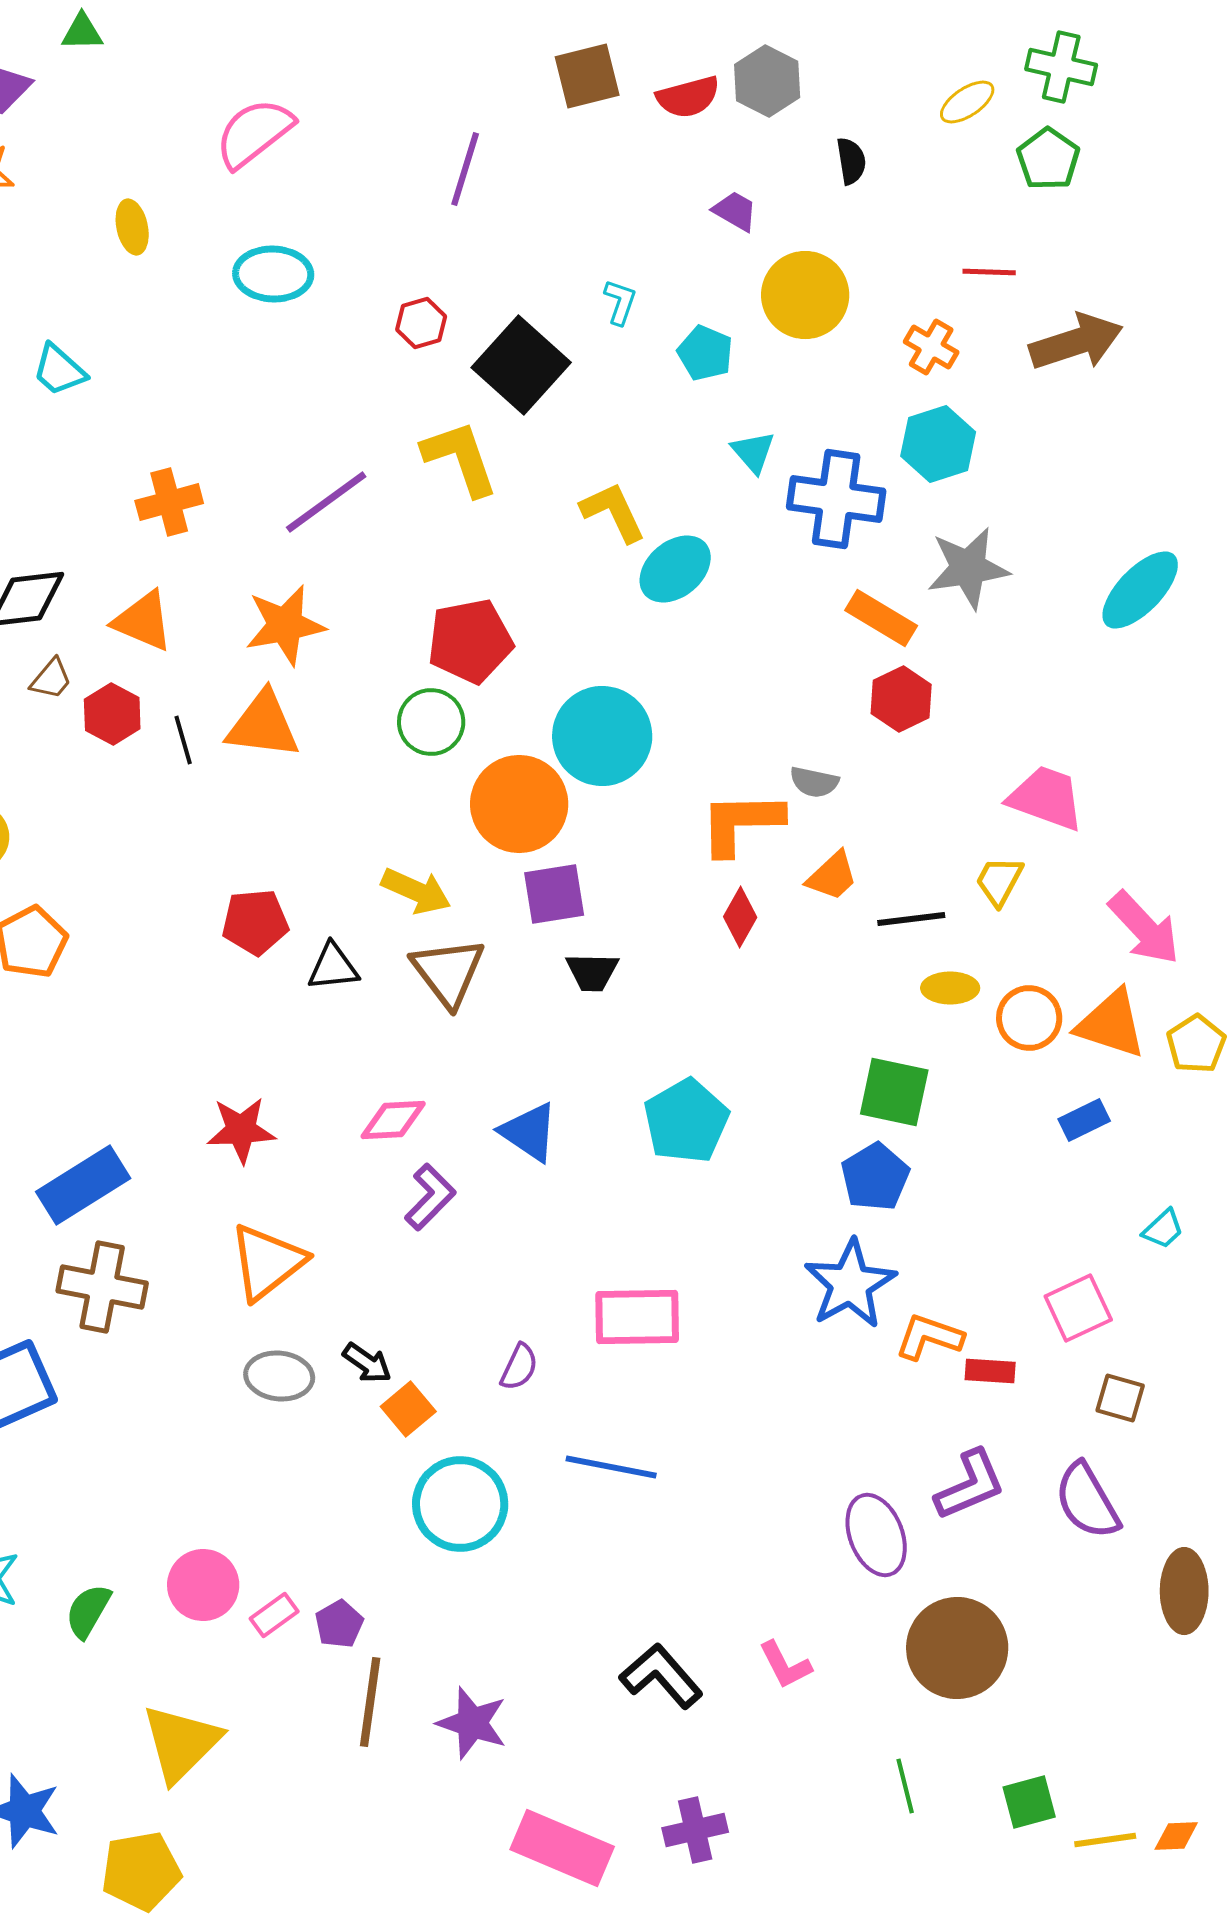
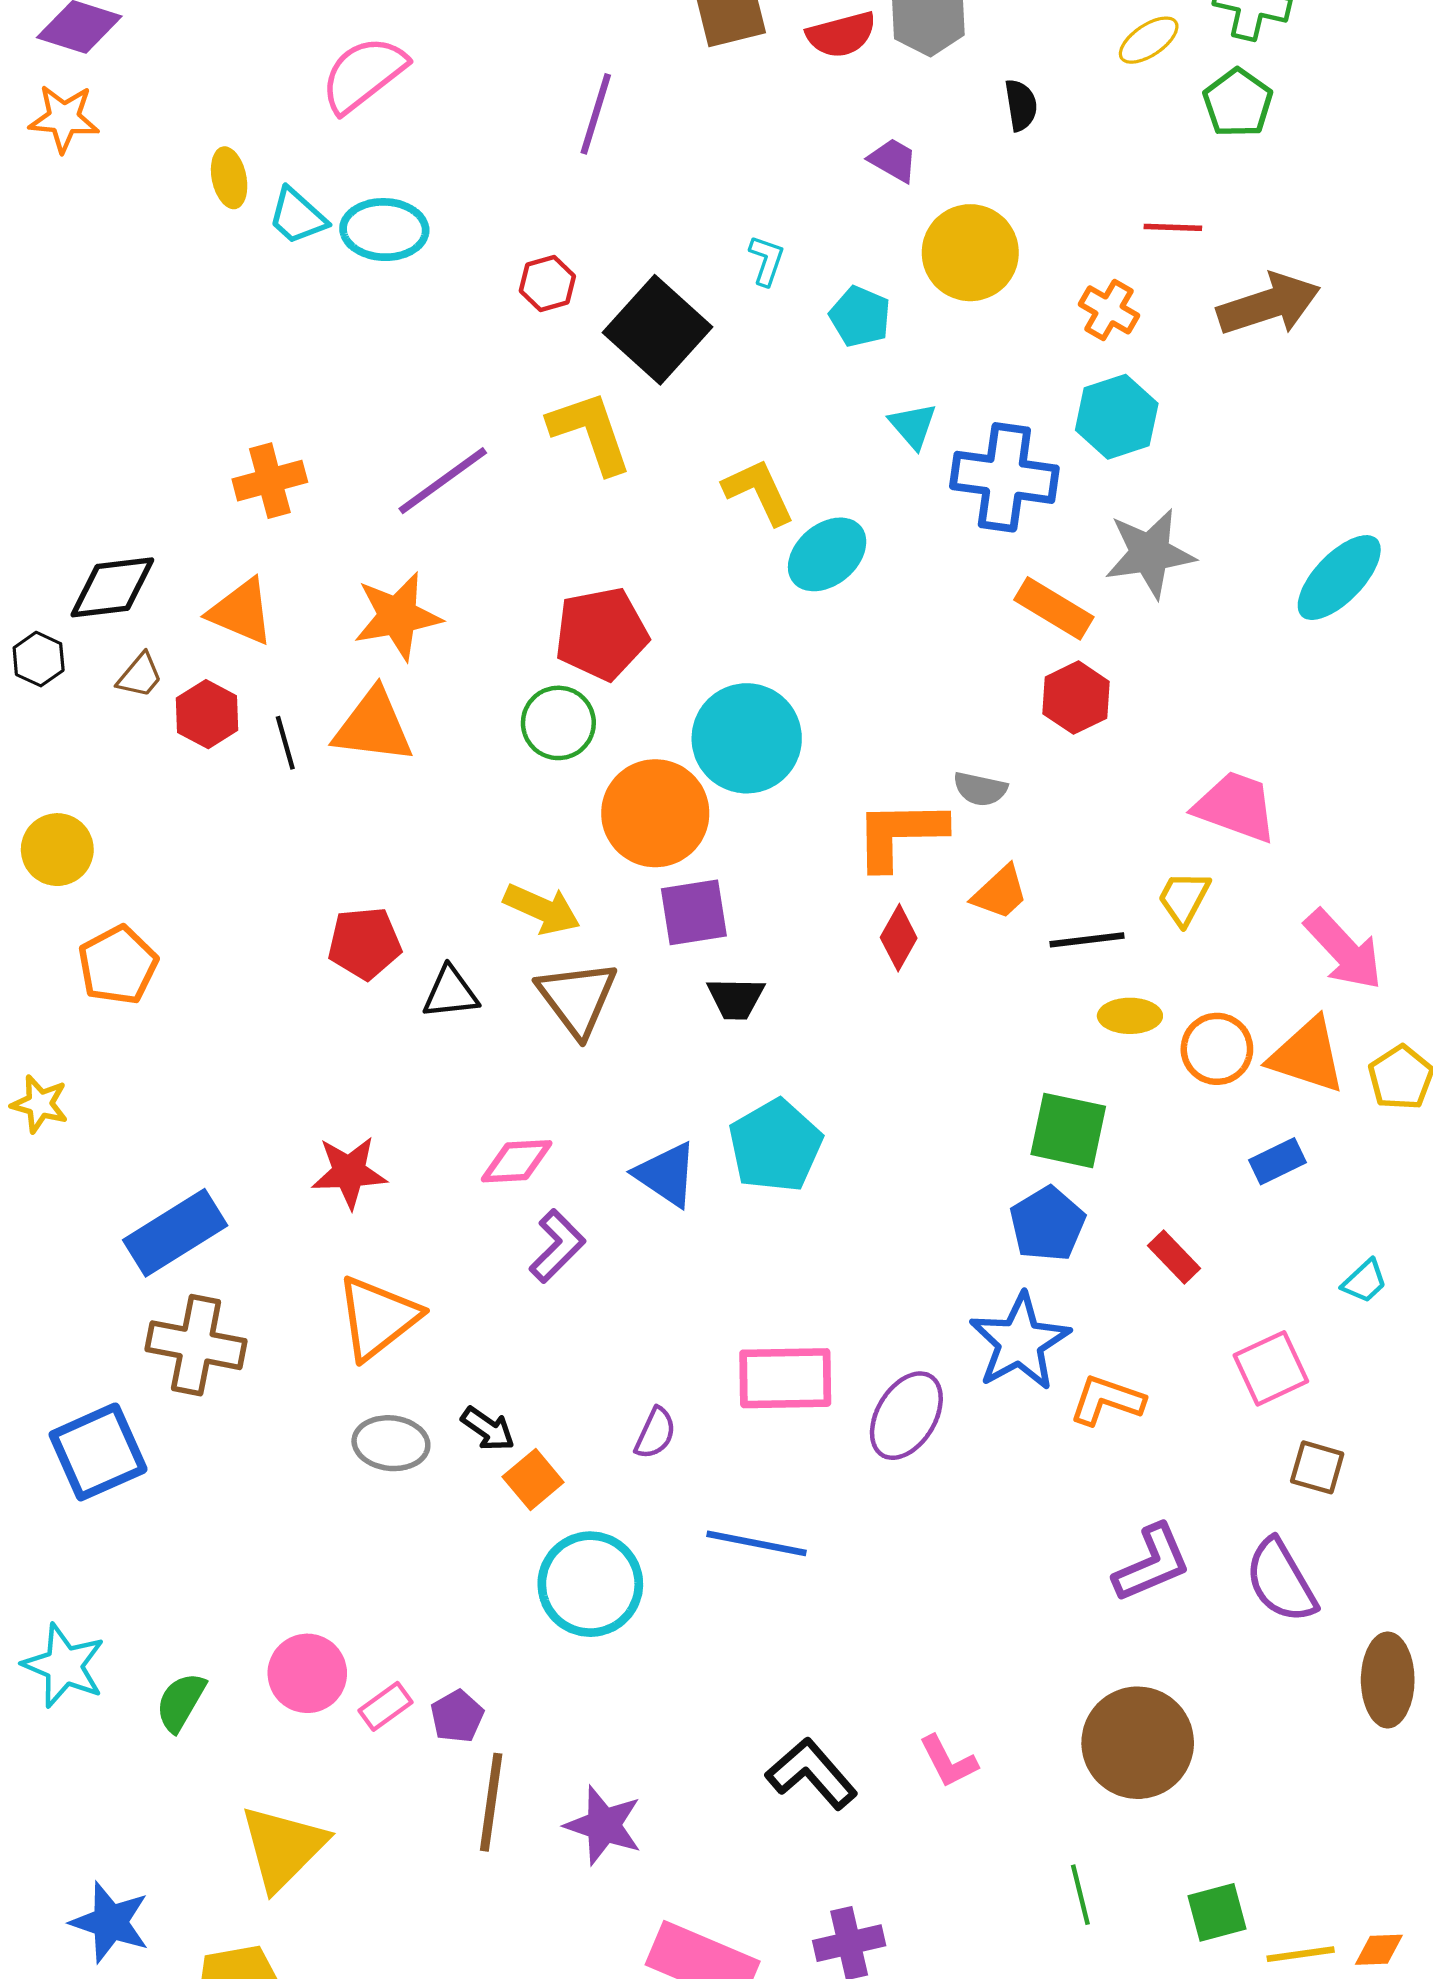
cyan trapezoid: (59, 370) -> (297, 216), moved
cyan pentagon: (686, 1121) -> (775, 1146), moved
red rectangle: (990, 1371) -> (1174, 1257), moved, turned 42
purple ellipse: (876, 1535) -> (906, 1416), moved, turned 52

